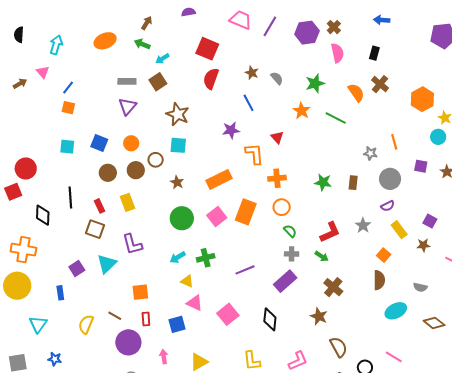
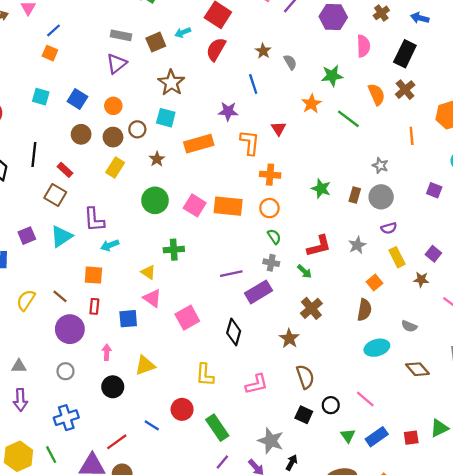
brown cross: (334, 27) -> (381, 13), moved
black rectangle: (374, 53) -> (405, 54), size x1.6
cyan arrow: (162, 59) -> (183, 32), moved
orange line: (394, 142) -> (412, 136), moved
orange rectangle: (219, 179) -> (199, 144), moved
gray circle: (390, 179) -> (381, 197), moved
yellow rectangle: (127, 202) -> (115, 167), moved, turned 42
red rectangle: (100, 206) -> (65, 170), turned -32
orange rectangle: (246, 212) -> (228, 206), turned 65
pink square: (217, 217) -> (195, 205), turned -30
cyan arrow: (178, 257) -> (110, 245), moved
purple line: (245, 270) -> (231, 274), moved

